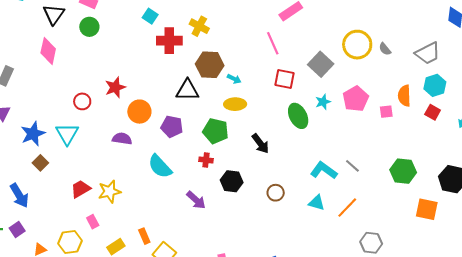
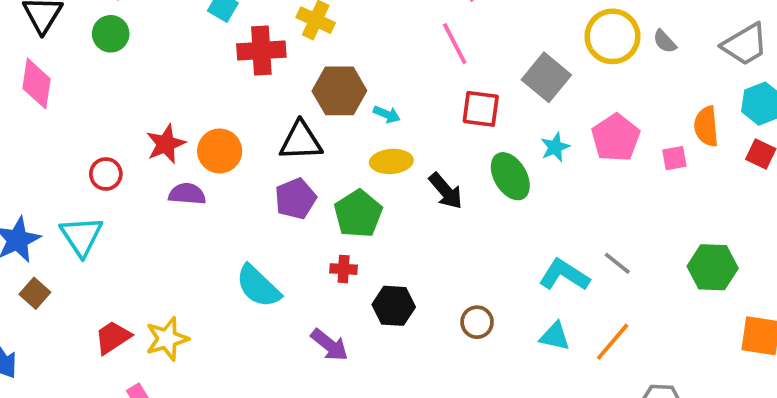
orange circle: (139, 112) -> (220, 151), moved
purple pentagon: (172, 127) -> (295, 199), moved, turned -30
green pentagon: (216, 131) -> (358, 214), turned 30
purple semicircle: (122, 139) -> (187, 194), moved
black arrow: (260, 144) -> (446, 191), moved

